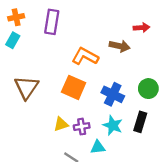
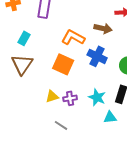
cyan rectangle: (13, 40) -> (24, 38), moved
blue cross: (113, 94) -> (97, 56), moved
cyan triangle: (98, 147) -> (110, 117), moved

